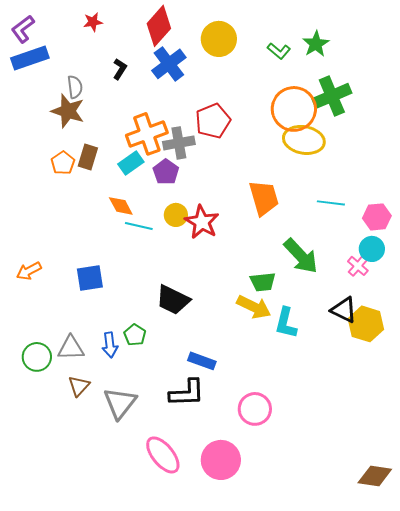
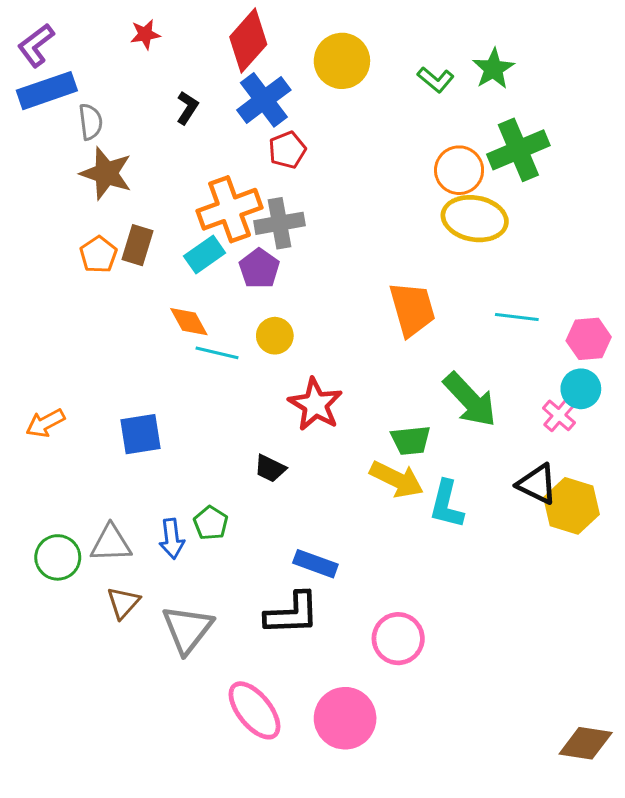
gray semicircle: (75, 87) -> (91, 122), moved
orange circle: (294, 109) -> (459, 170), size x0.7
red pentagon: (213, 121) -> (287, 150), moved, size x0.7
red star: (202, 222) -> (315, 404), moved
black trapezoid: (173, 300) -> (270, 468), size x0.6

